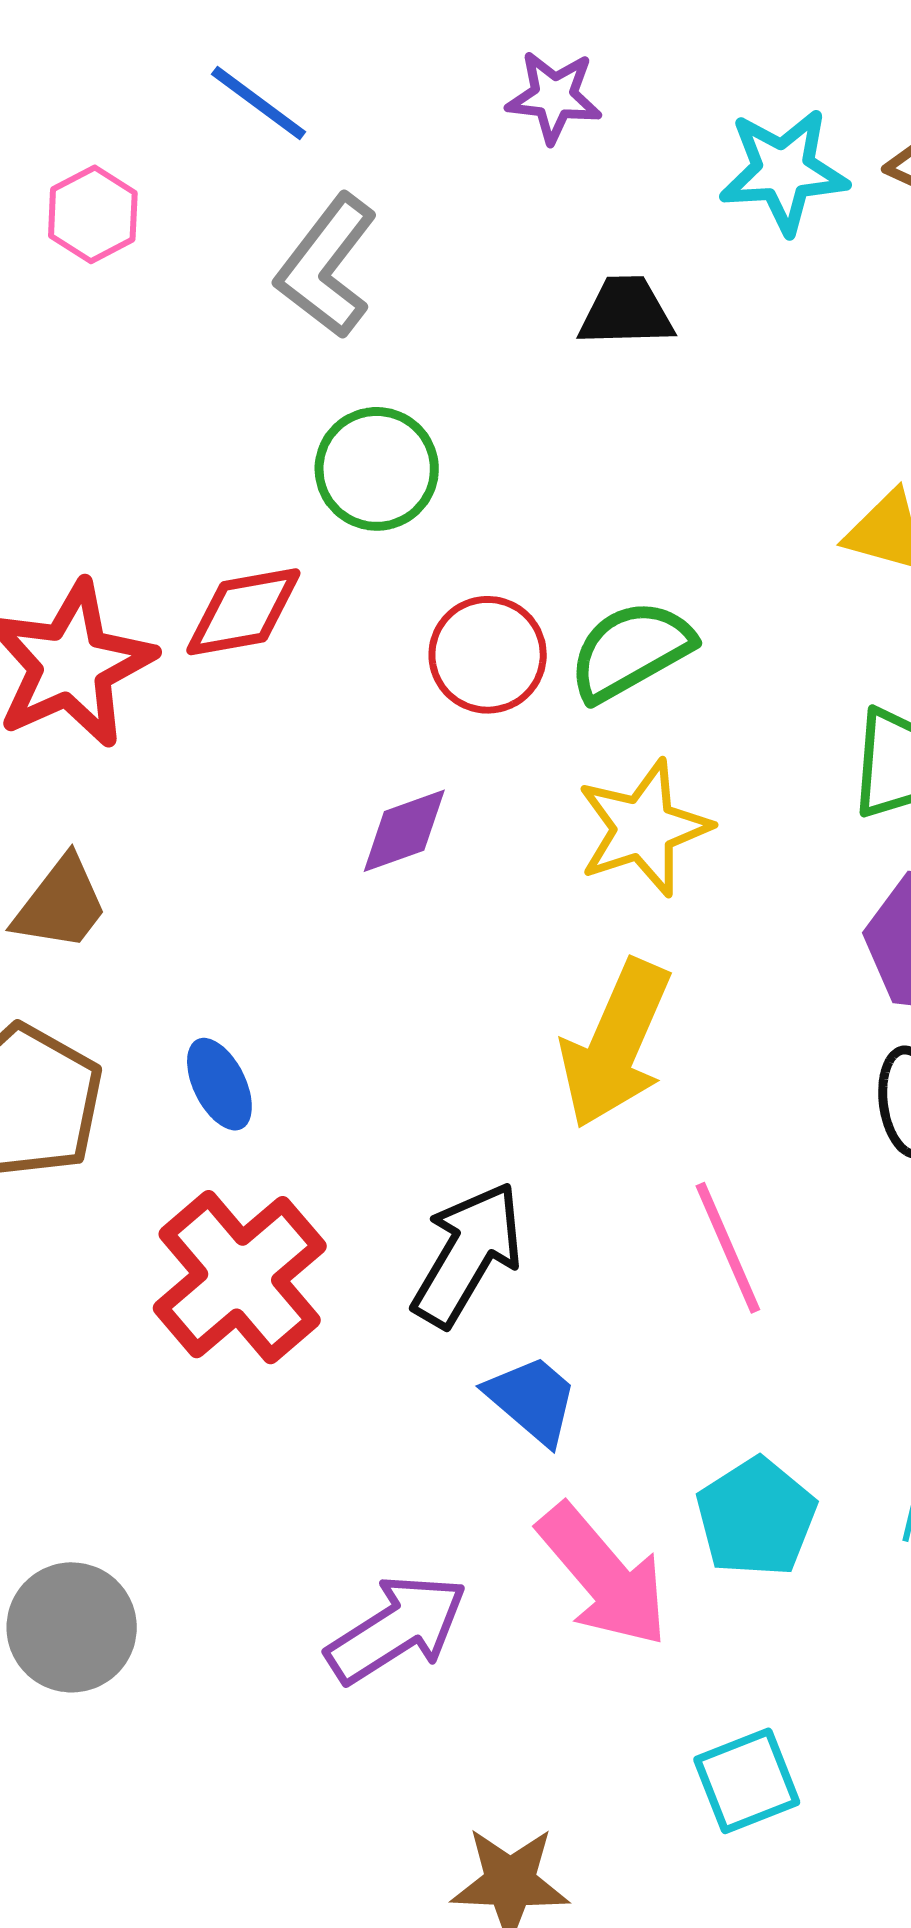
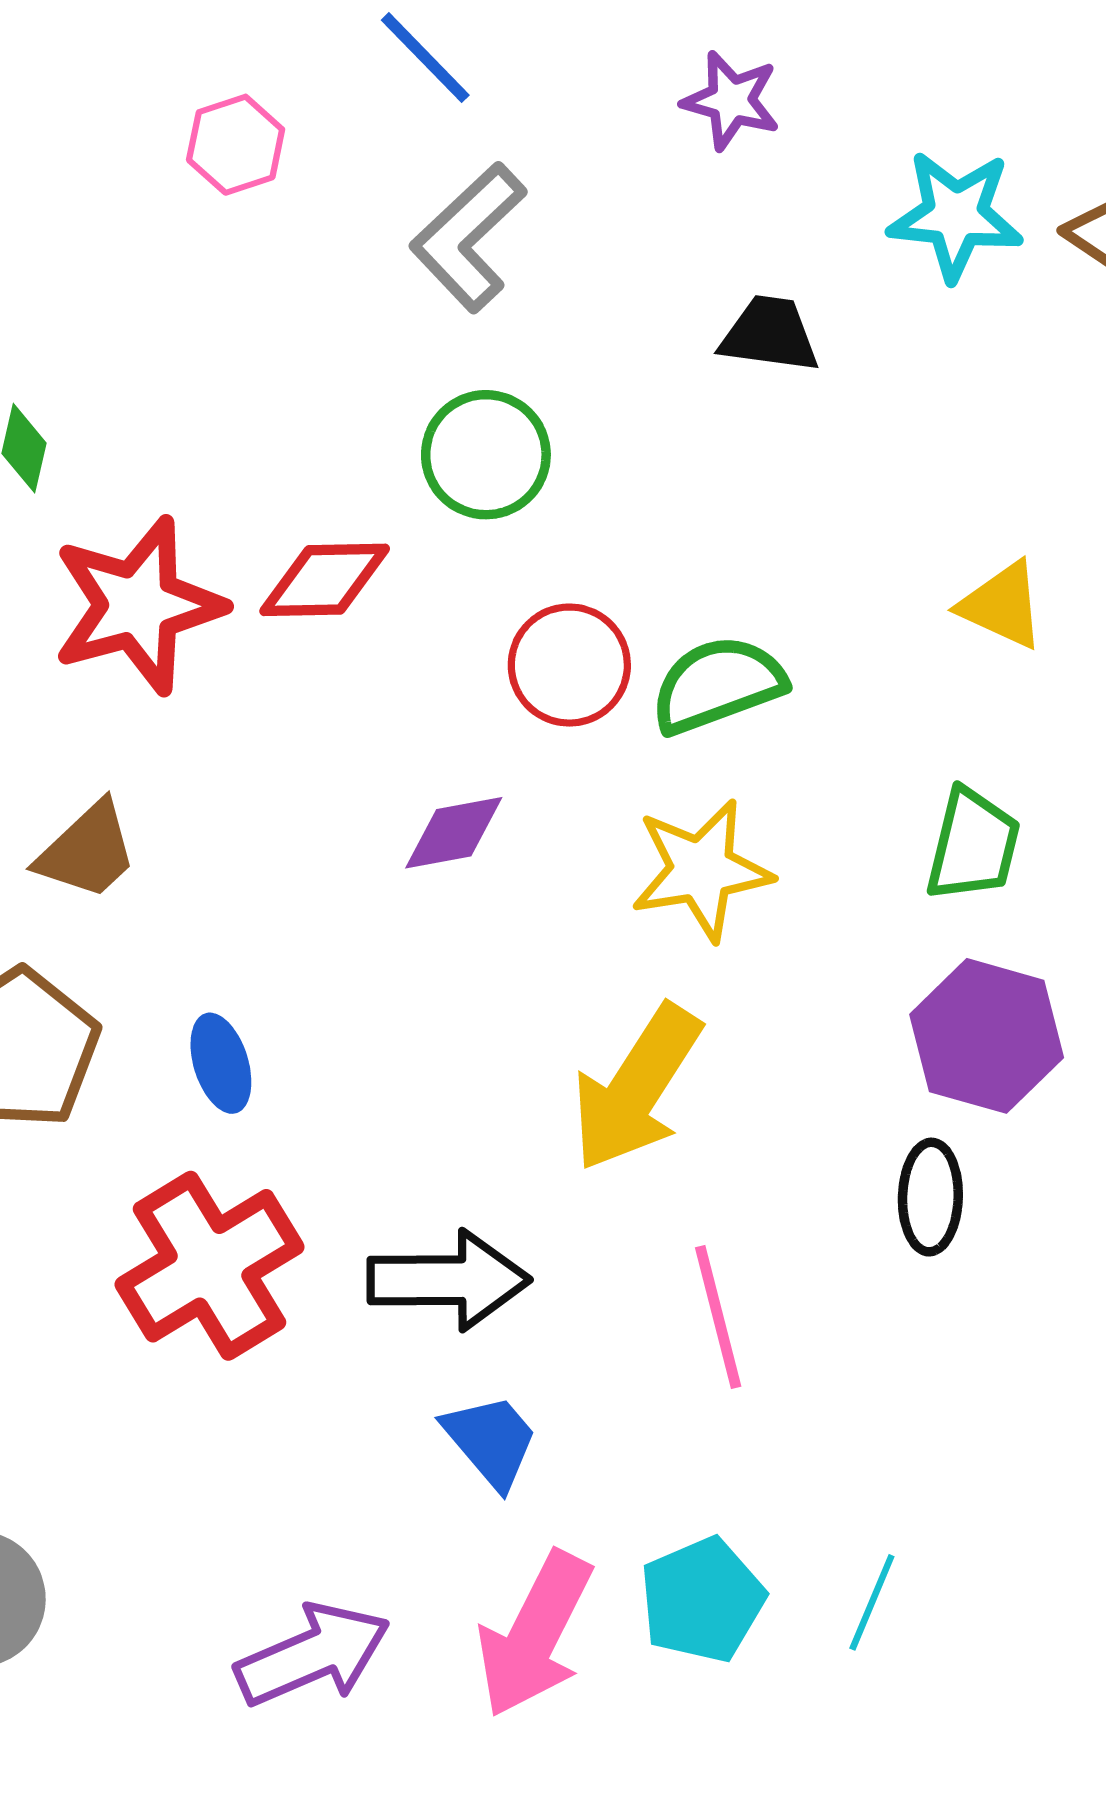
black arrow: (468, 1254) -> (448, 1280), turned 50
pink arrow: (603, 1576) -> (535, 1634), turned 58

